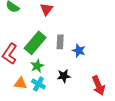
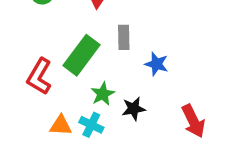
gray rectangle: (60, 42) -> (124, 37), moved
green star: (37, 66) -> (103, 94), moved

